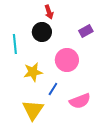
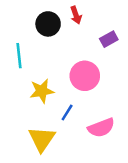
red arrow: (49, 12) -> (76, 15), moved
black circle: (42, 32) -> (48, 24), moved

